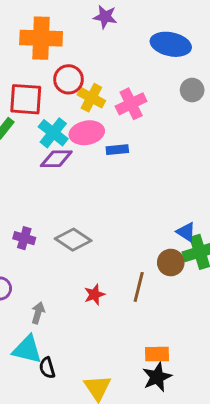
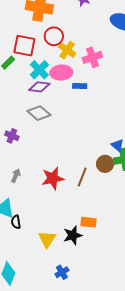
gray diamond: (73, 240) -> (39, 113), moved
red star: (94, 295) -> (53, 178), size x1.6
gray arrow: (38, 313) -> (16, 176), moved
black star: (157, 377) -> (73, 235), moved

